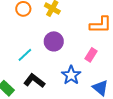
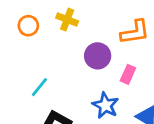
purple circle: (54, 41) -> (98, 56), moved

